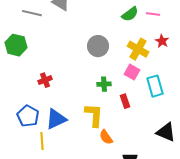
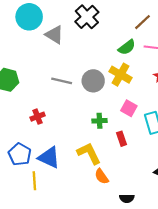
gray line: (32, 13) -> (62, 81), moved
yellow cross: (138, 49) -> (120, 75), moved
yellow L-shape: (94, 115) -> (89, 153), turned -30
blue triangle: (56, 119) -> (49, 158), turned 50

